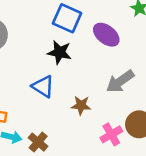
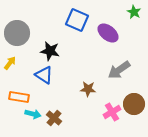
black star: (60, 52) -> (50, 51), moved
blue triangle: (43, 86) -> (44, 75), moved

